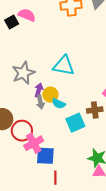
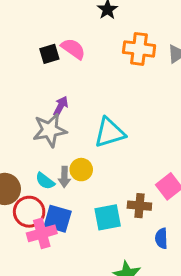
cyan triangle: (64, 66) -> (109, 133), turned -40
purple arrow: (39, 90) -> (61, 106), moved
cyan semicircle: (59, 104) -> (45, 181), moved
blue square: (45, 156) -> (58, 219), moved

